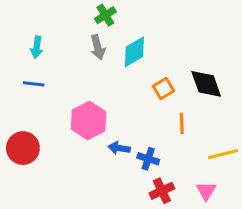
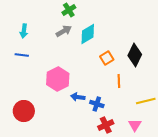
gray arrow: (98, 47) -> (64, 31), turned -105
black diamond: (206, 84) -> (135, 55), turned 45
red circle: (23, 148) -> (24, 111), moved

